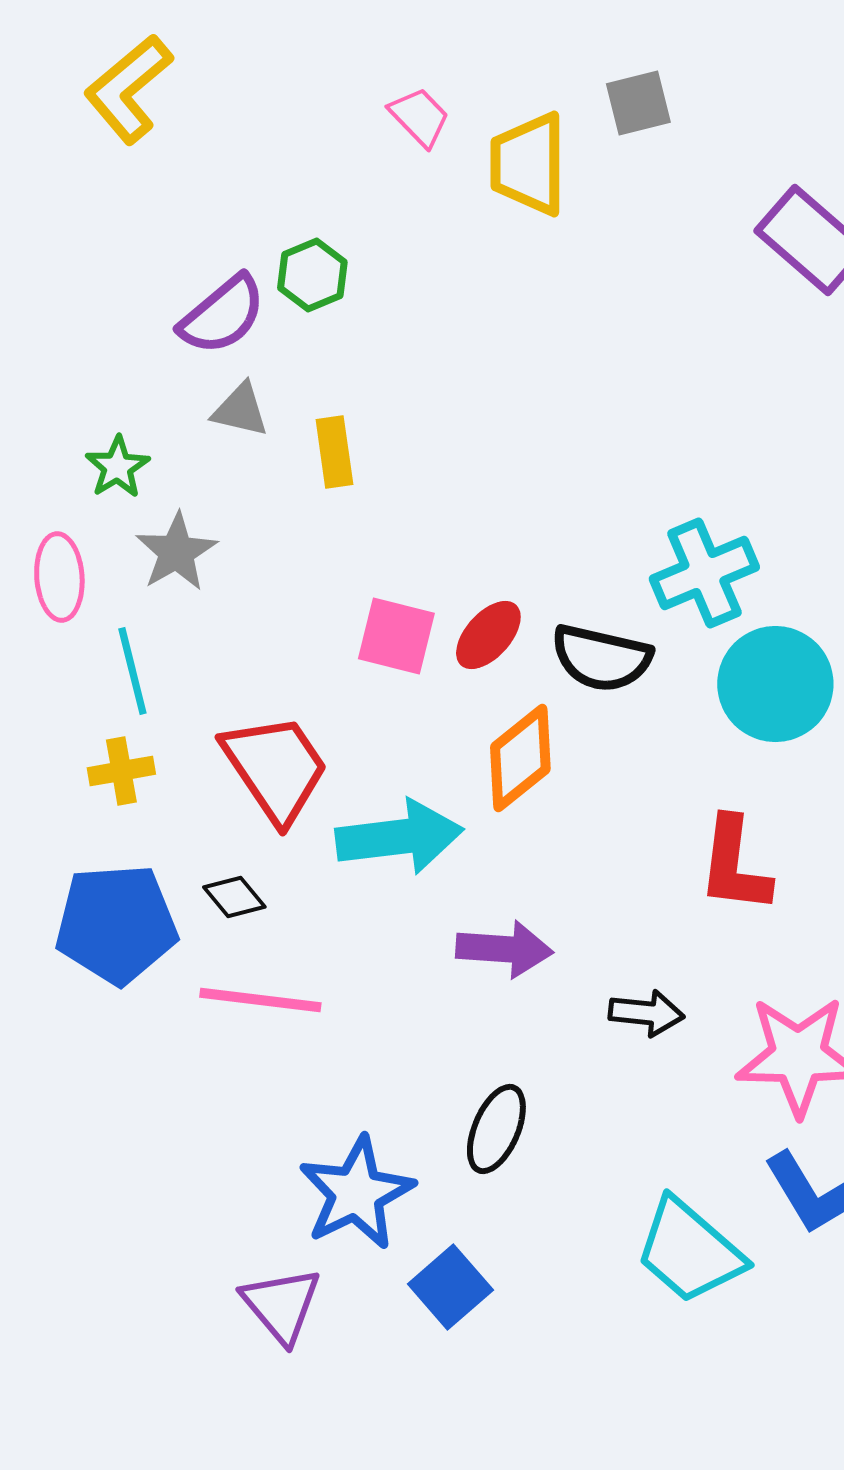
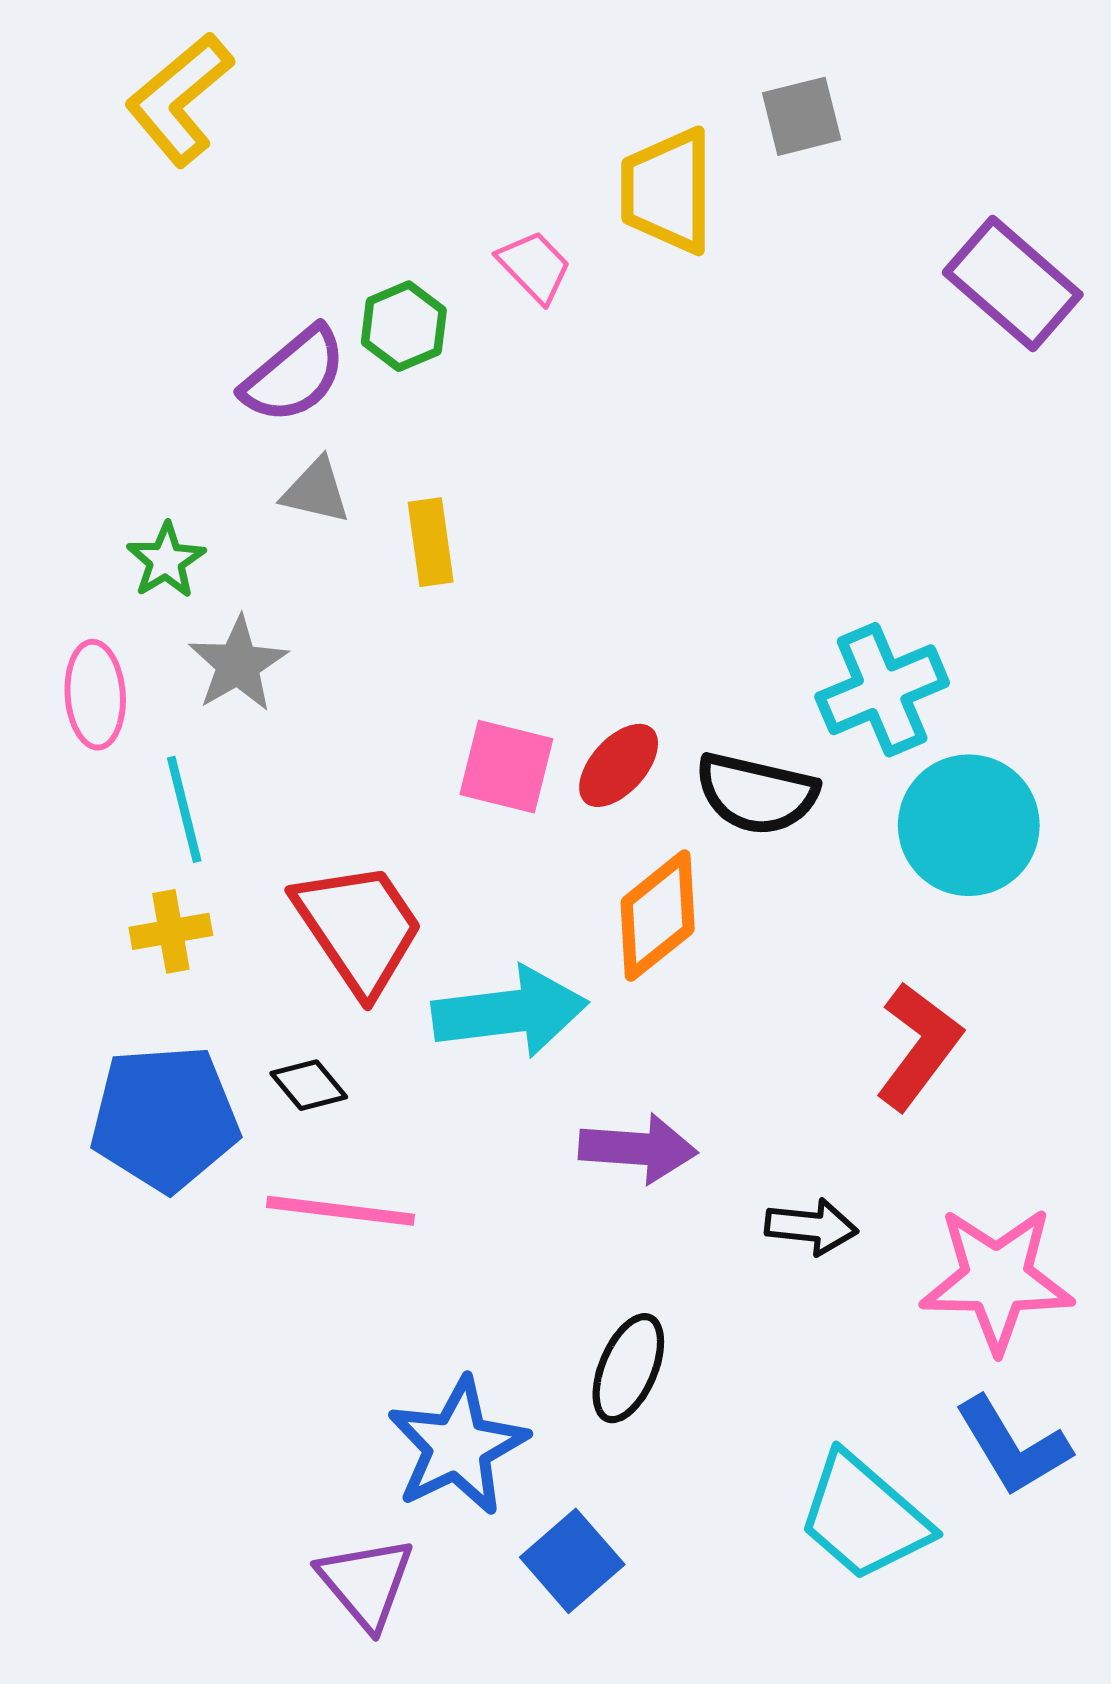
pink trapezoid: (419, 117) -> (534, 266), moved
red L-shape: (734, 865) -> (919, 1046), turned -150

